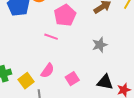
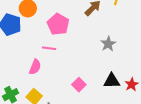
gray star: (100, 45) -> (108, 44), moved
pink semicircle: (48, 71) -> (35, 67), moved

